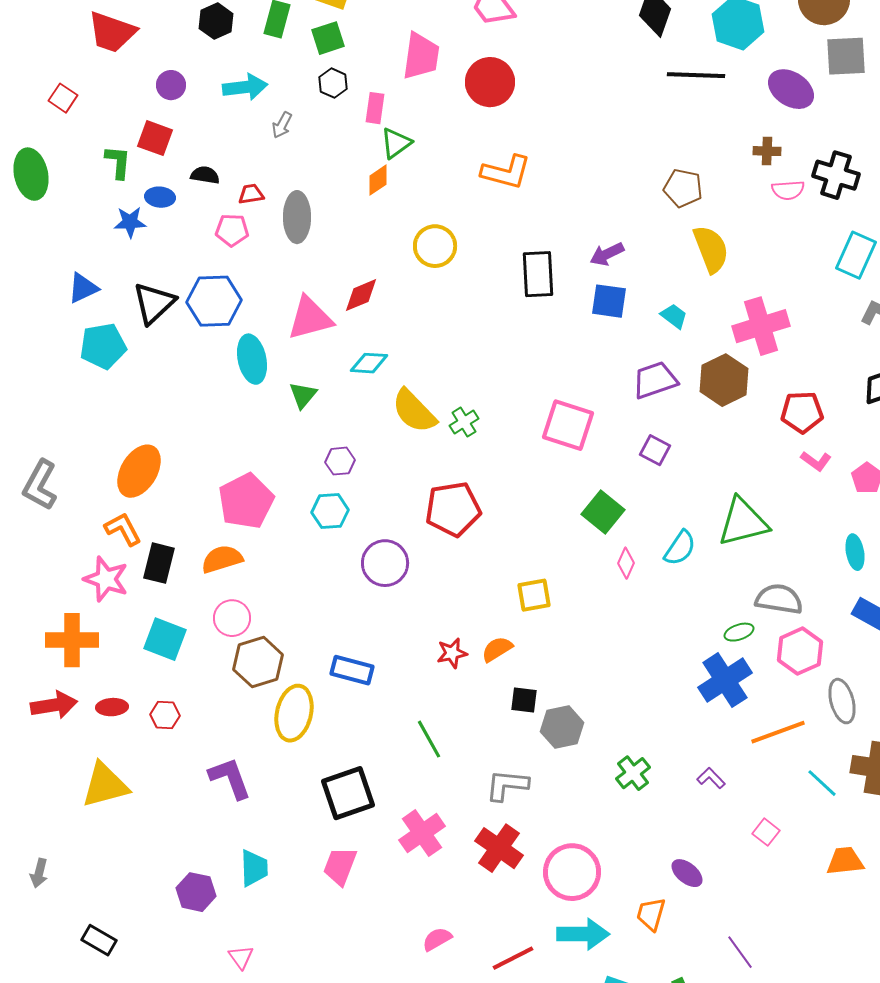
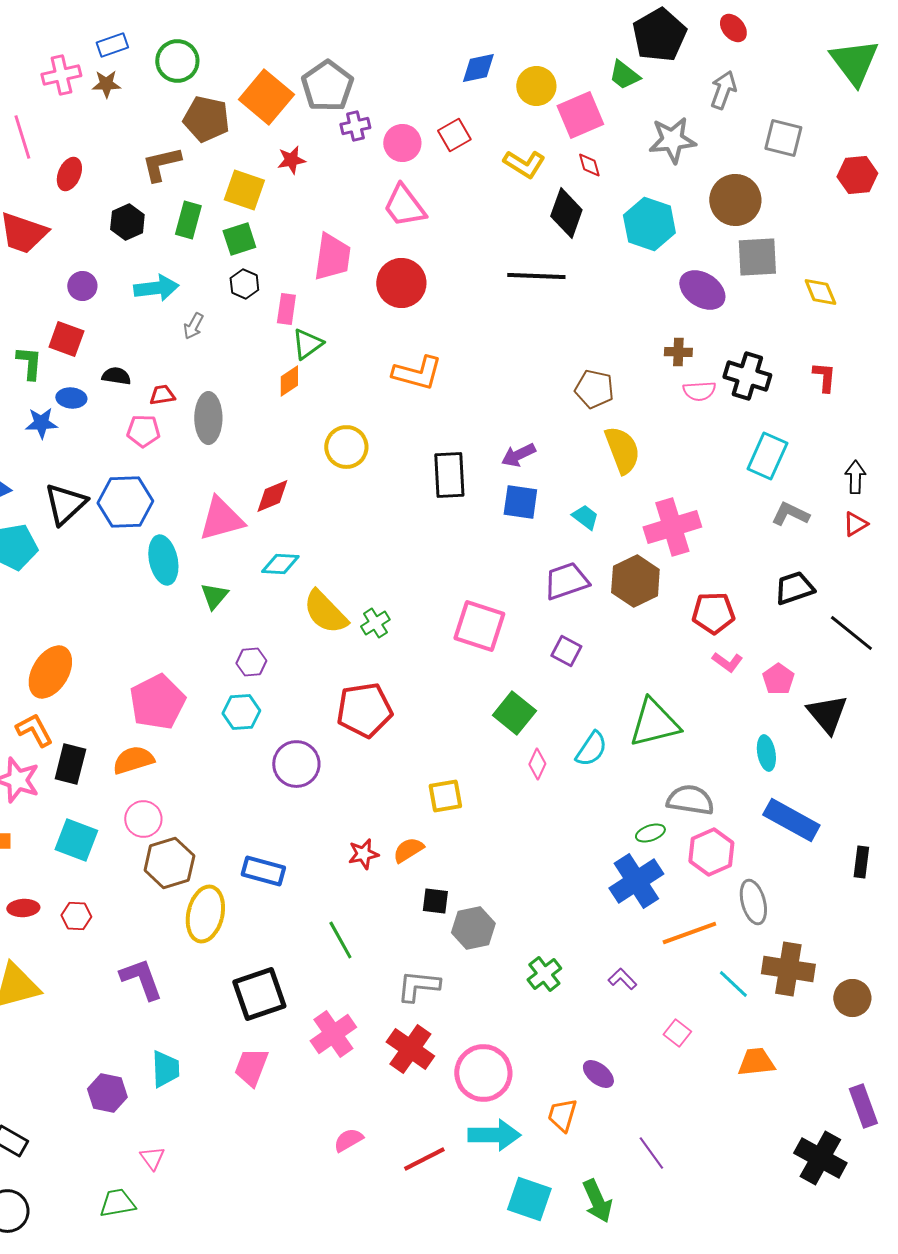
black line: (696, 75) -> (536, 276), moved

